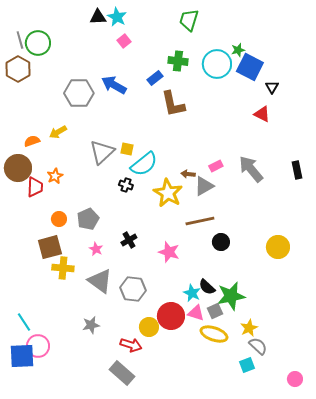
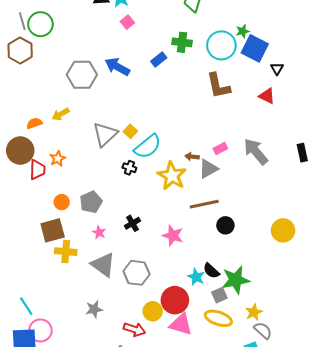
brown L-shape: (173, 104) -> (218, 86), moved
yellow square: (127, 149) -> (130, 131), turned 32
pink triangle: (196, 313) -> (181, 324), moved, size x1.4

